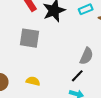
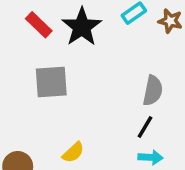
yellow semicircle: (33, 81) -> (73, 152), turned 136

